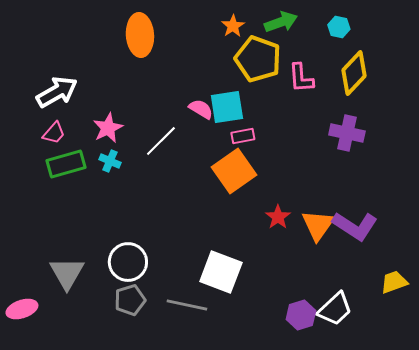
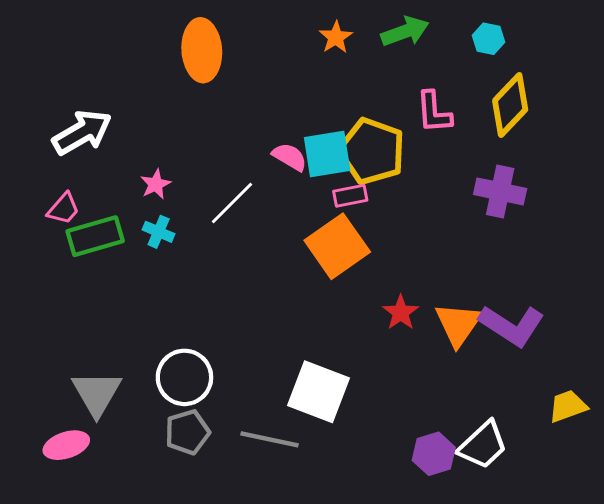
yellow pentagon: (258, 59) -> (372, 151), moved
pink star: (108, 128) -> (156, 184), size x0.7
pink trapezoid: (54, 133) -> (63, 209), moved
pink ellipse: (22, 309) -> (66, 445), moved

